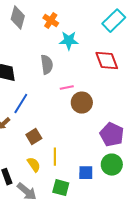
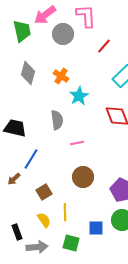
cyan star: (69, 41) -> (79, 96), turned -30
brown circle: (82, 103) -> (83, 177), moved
gray arrow: (27, 192) -> (37, 247), turned -45

